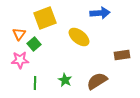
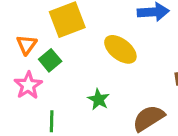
pink star: (20, 60) -> (28, 85), turned -30
green star: (65, 80) -> (99, 99), moved

